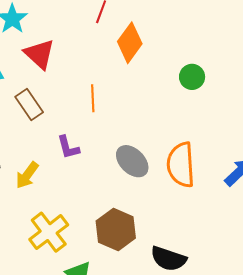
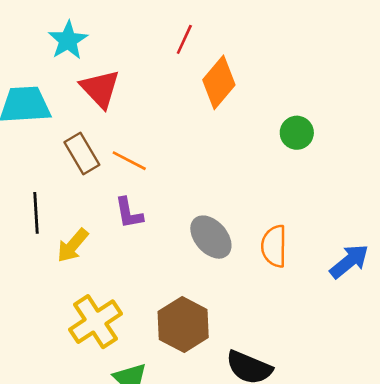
orange line: (93, 98) -> (129, 161), moved, turned -64
orange semicircle: (181, 165) -> (274, 246), size x0.7

